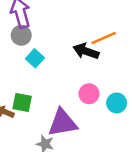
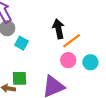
orange line: (104, 38) -> (72, 41), moved
black arrow: (86, 51) -> (58, 29), turned 72

